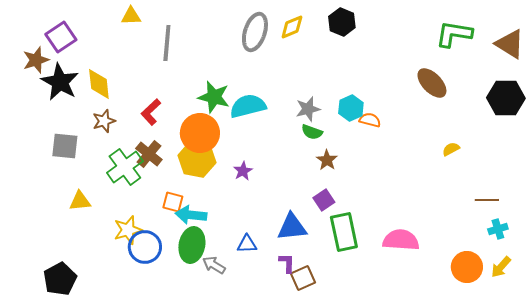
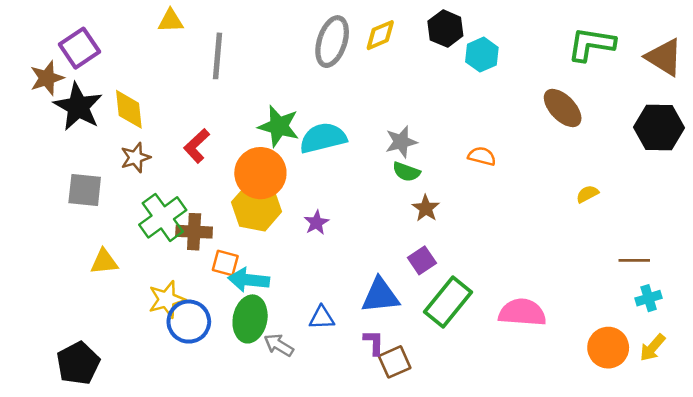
cyan hexagon: (351, 108) -> (482, 55), moved
brown cross: (149, 154) -> (194, 232), moved, turned -36
green rectangle: (344, 232) -> (448, 302), turned 51

